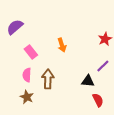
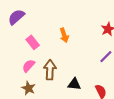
pink semicircle: (27, 75) -> (29, 66), turned 40
black triangle: (88, 81) -> (74, 84), moved

